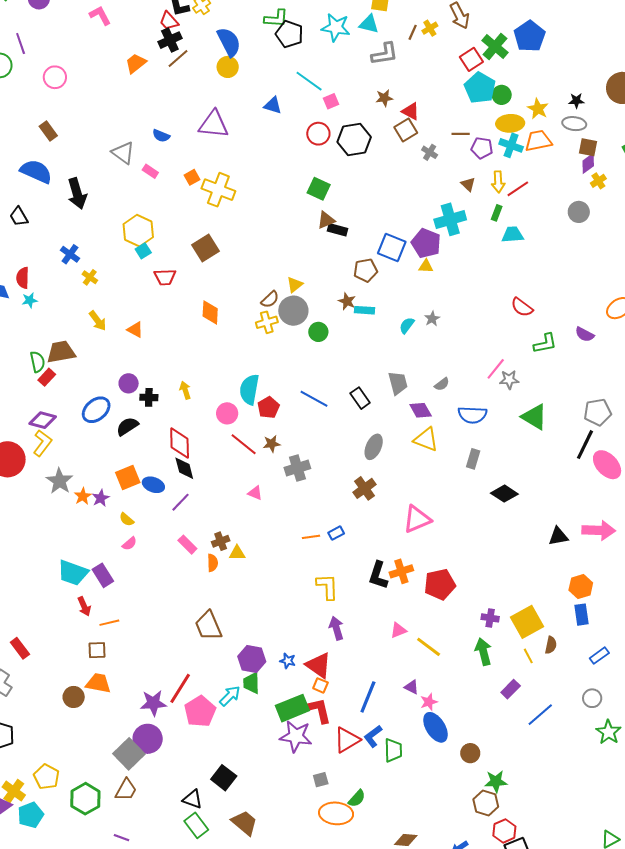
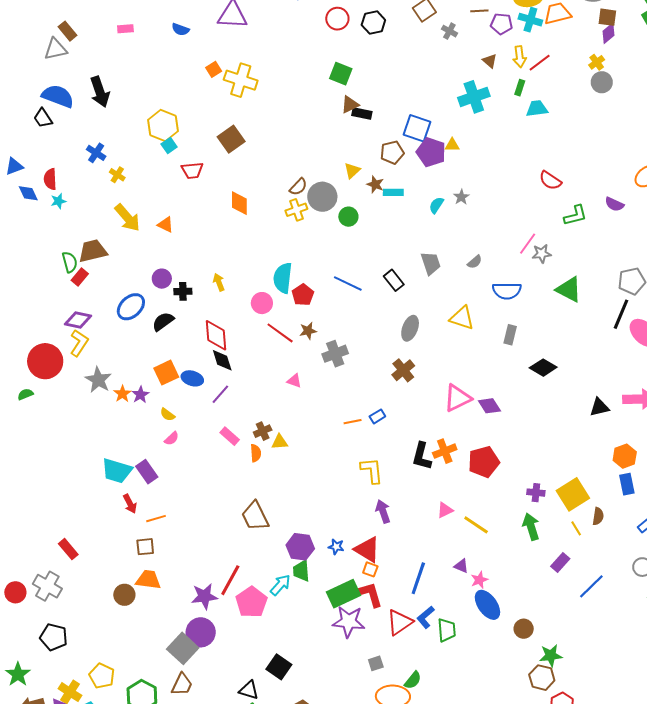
black hexagon: (354, 139) -> (373, 22), size x0.7
gray triangle: (123, 153) -> (56, 49), moved, turned -45
blue semicircle: (36, 171) -> (58, 96), moved
pink rectangle: (150, 171) -> (125, 29), moved, turned -35
yellow cross: (598, 181) -> (597, 62), moved
purple pentagon: (426, 243) -> (431, 152), moved
yellow triangle: (295, 285) -> (352, 171), moved
yellow arrow: (98, 321) -> (127, 218), size x1.4
purple diamond: (421, 410) -> (489, 406), moved

